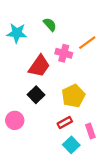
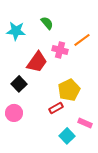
black square: (36, 95) -> (19, 84), moved
red rectangle: (65, 122) -> (56, 108), moved
pink rectangle: (90, 131) -> (85, 123), turned -48

